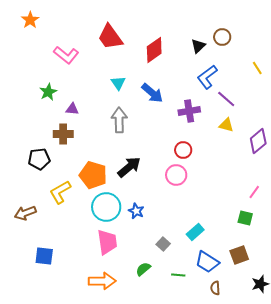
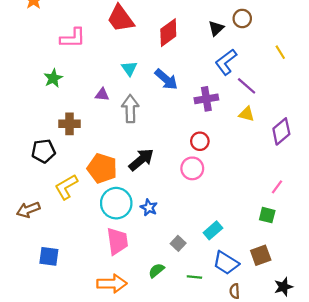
pink L-shape: (66, 55) -> (73, 38), turned -40
purple triangle: (72, 109) -> (102, 95), moved

